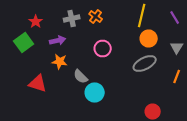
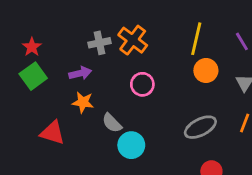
orange cross: (96, 16) -> (133, 40), size x1.5
red star: (36, 22) -> (32, 47), moved
gray ellipse: (145, 64) -> (200, 127), moved

